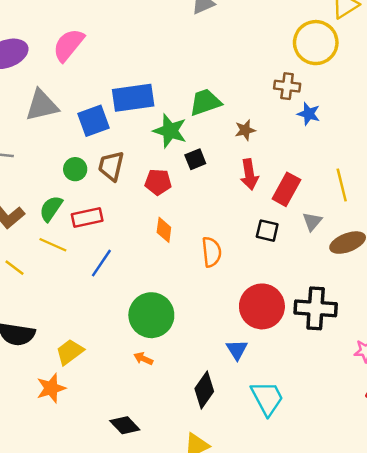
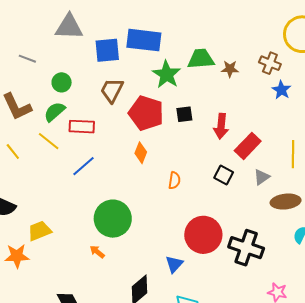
brown star: (245, 130) -> (230, 69), moved
black square: (195, 159) -> (184, 114), moved
green circle: (75, 169) -> (62, 82), moved
red pentagon: (158, 182) -> (146, 113), size x1.6
orange semicircle: (212, 252) -> (174, 180), size x0.7

